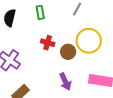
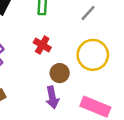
brown circle: (68, 52) -> (60, 73), moved

